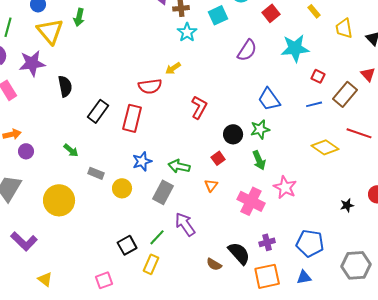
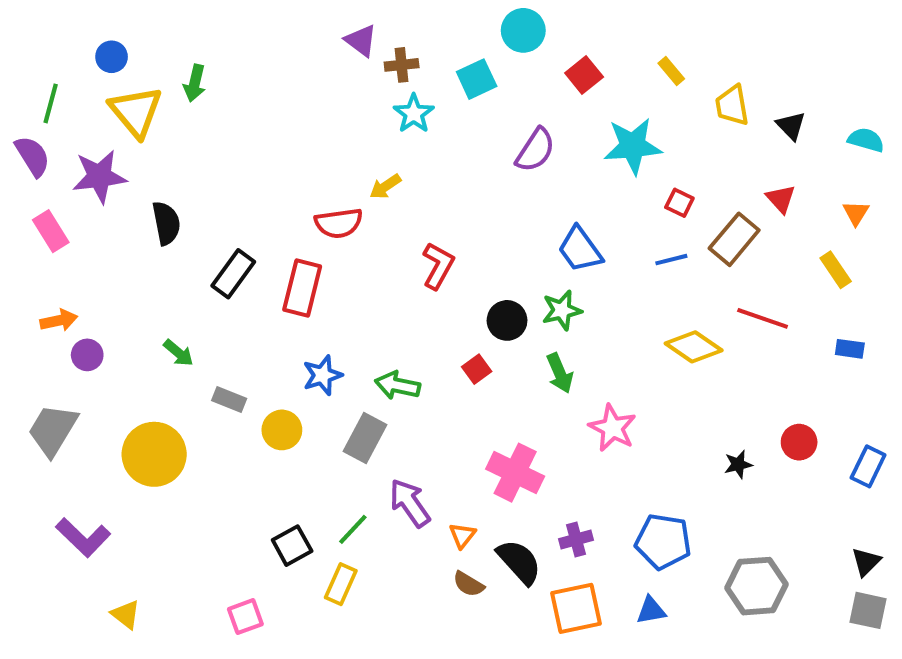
orange triangle: (211, 185) -> (462, 535), moved
pink cross: (251, 201) -> (515, 473), moved

